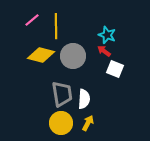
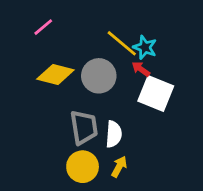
yellow line: (56, 26) -> (122, 43), moved, turned -50
white square: (115, 69) -> (156, 93), size x1.5

